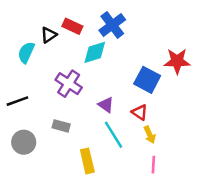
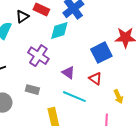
blue square: (147, 80) -> (101, 53), turned 35
cyan line: (113, 135) -> (74, 97), turned -35
yellow arrow: (150, 135) -> (118, 97), moved

